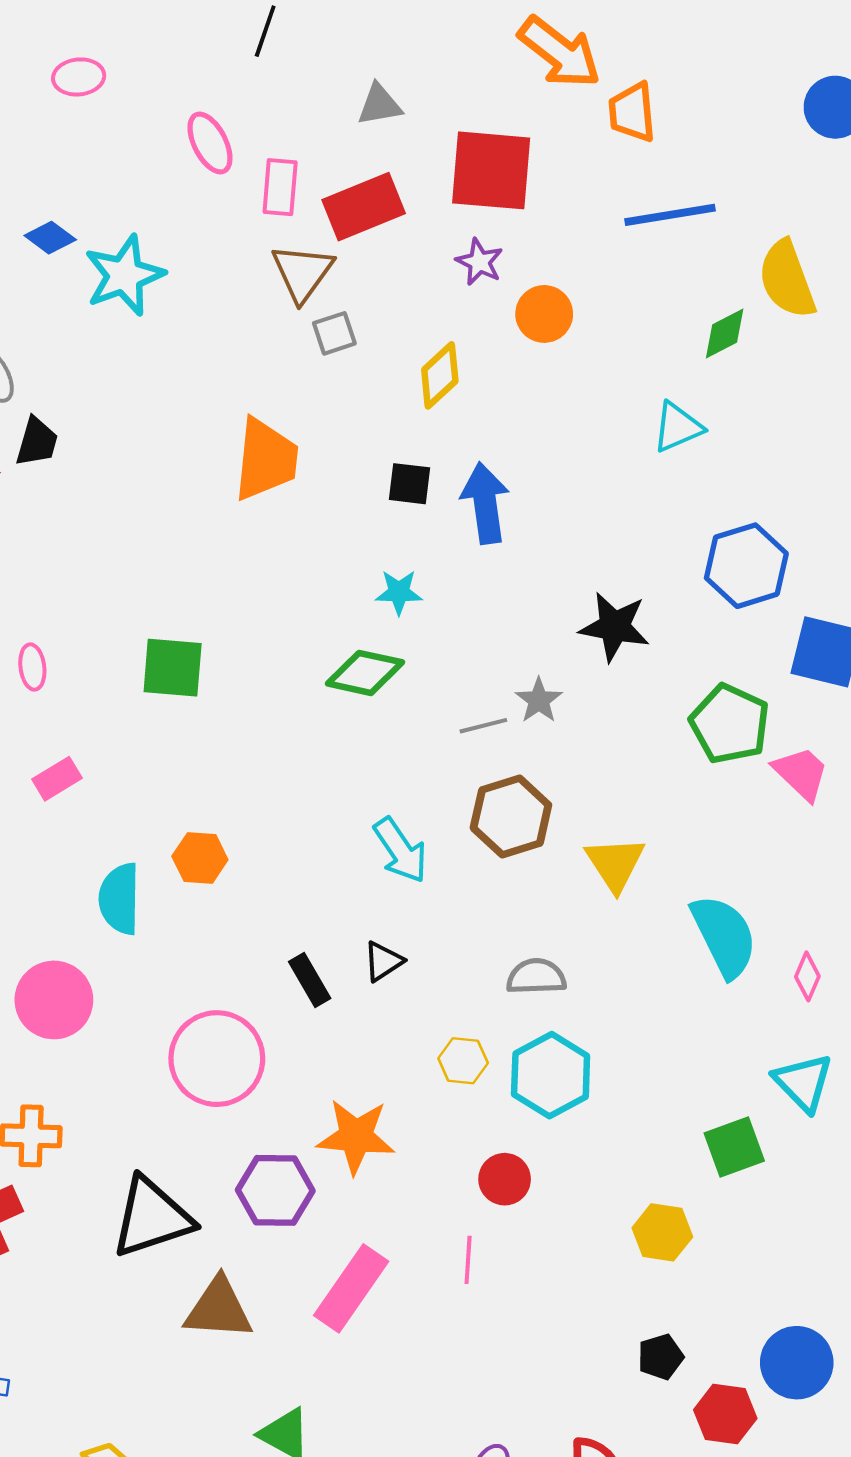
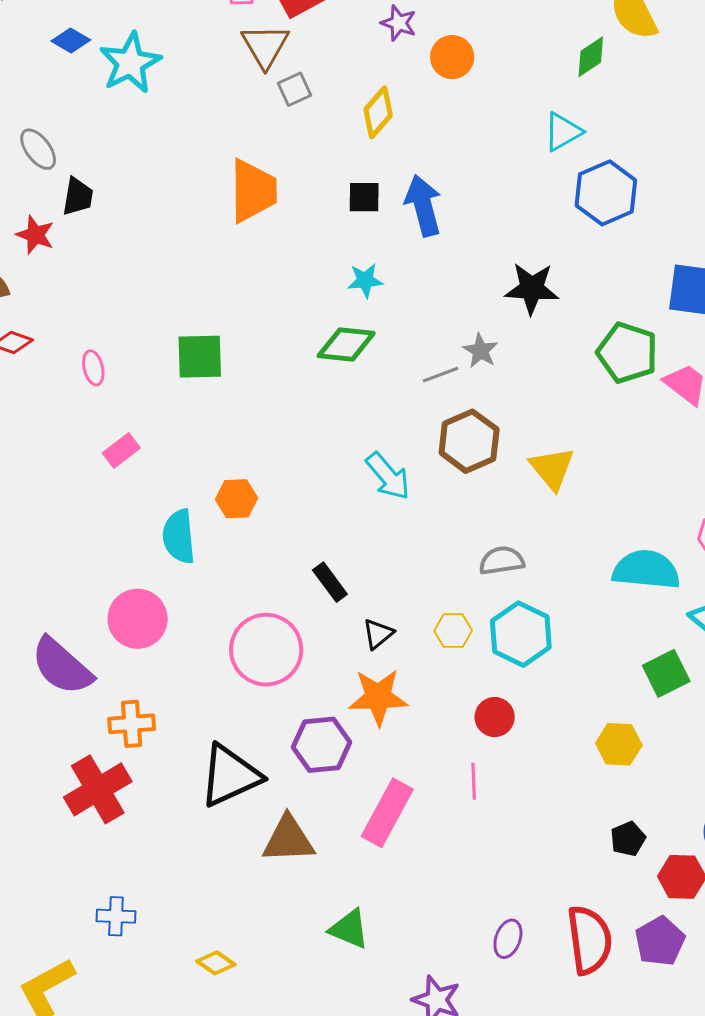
blue hexagon: (746, 566) -> (606, 193), moved
cyan semicircle: (724, 936) -> (646, 570), moved, turned -52
black triangle: (383, 961) -> (378, 634), moved

